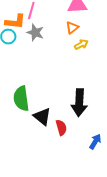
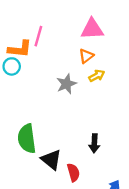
gray star: (35, 33) -> (66, 84), moved, turned 30
black arrow: (79, 103) -> (94, 143), size x0.6

